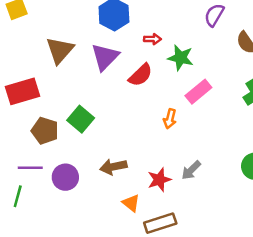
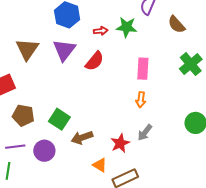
green star: (181, 58) -> (127, 27), moved
pink rectangle: (198, 92) -> (143, 69), turned -40
green square: (81, 119) -> (59, 119), moved
orange arrow: (170, 119) -> (141, 100), moved

